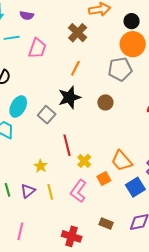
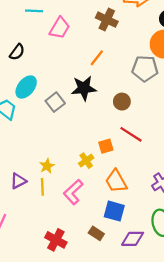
brown cross: (78, 33) -> (107, 20), turned -30
red line: (67, 145) -> (131, 134), moved, turned -55
orange trapezoid: (122, 161) -> (116, 181), moved
yellow star: (41, 166) -> (47, 166), moved
orange square: (104, 178) -> (106, 146), moved
blue square: (135, 187) -> (114, 211), moved, turned 36

